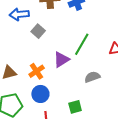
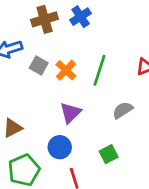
purple triangle: (61, 60) -> (71, 113), moved
orange cross: (37, 71) -> (66, 70), moved

